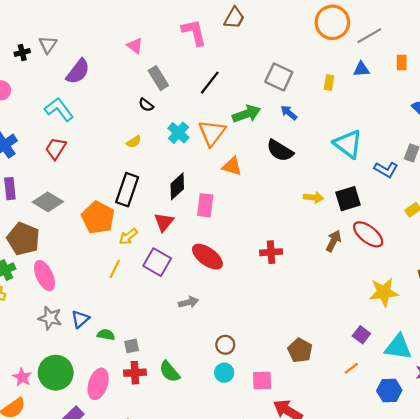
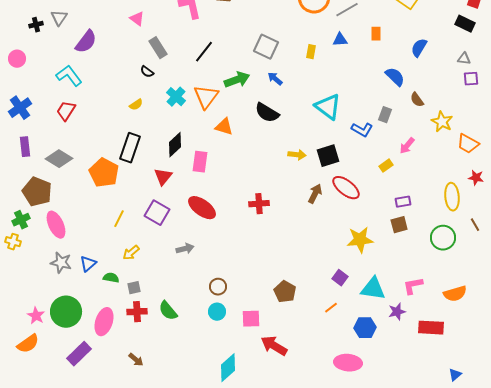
yellow arrow: (128, 237) -> (131, 253), moved

